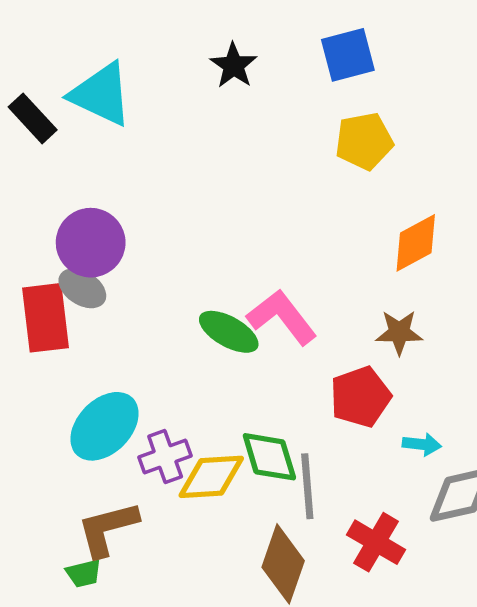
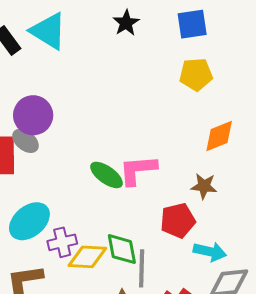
pink L-shape: (282, 317) -> (138, 170), turned -63
cyan arrow: (422, 444) -> (210, 252), size x1.5

